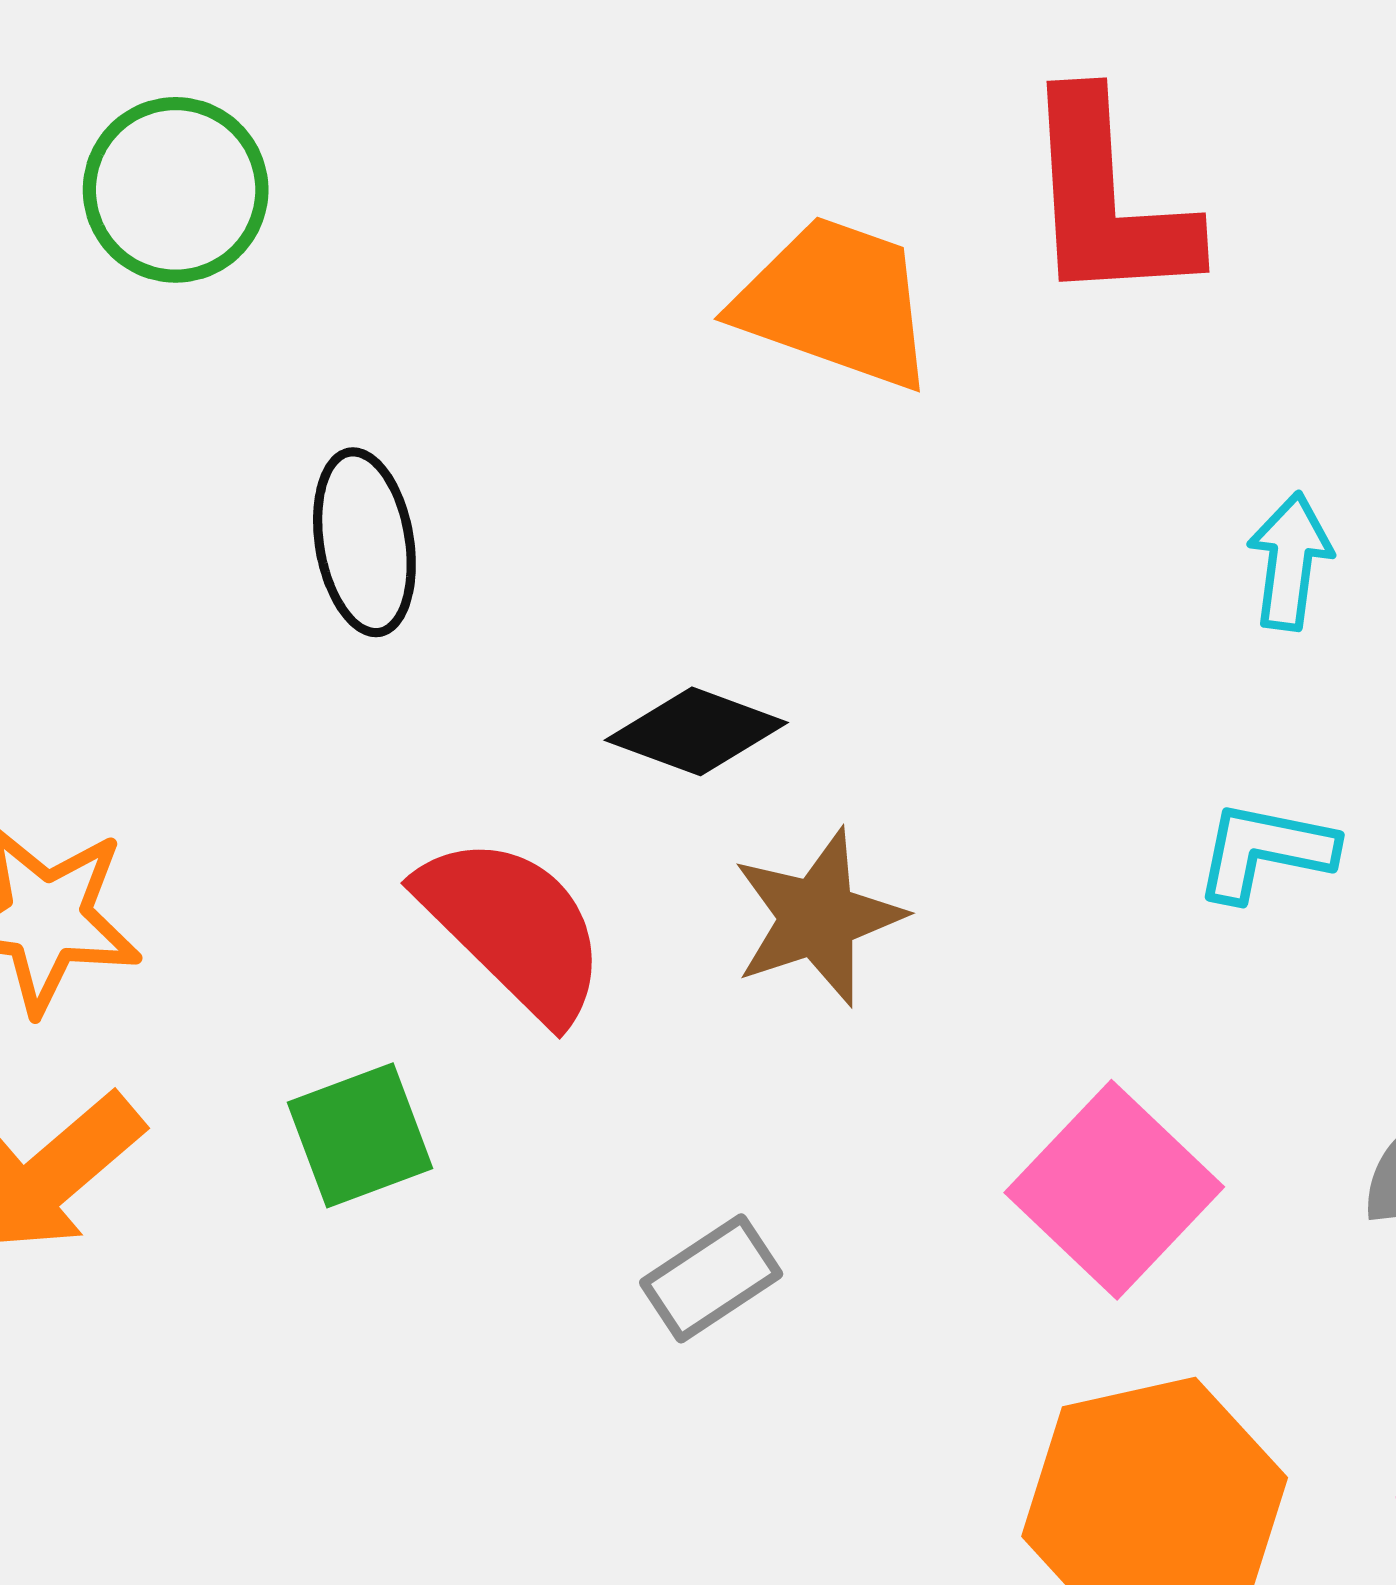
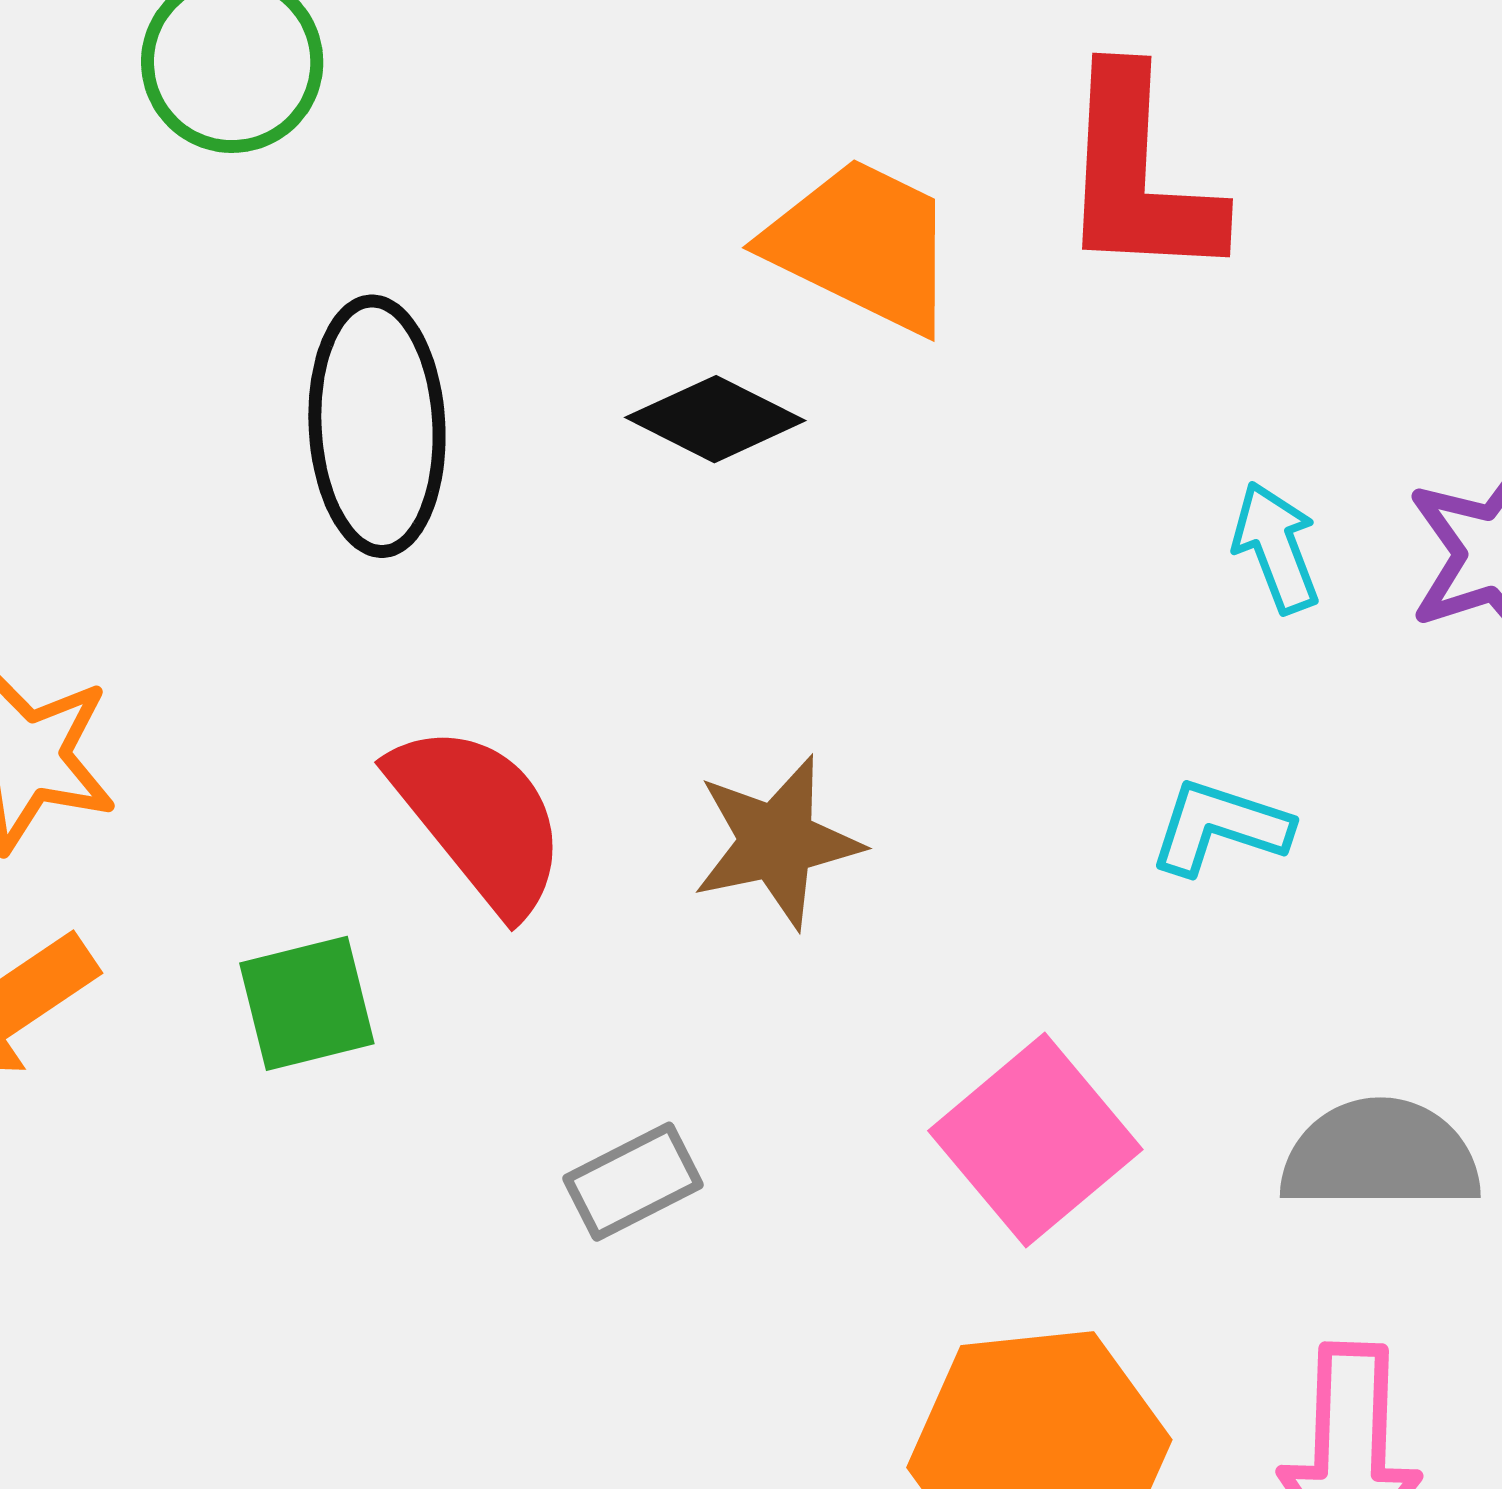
black ellipse: (364, 542) -> (377, 426), size x1.4
cyan arrow: (1290, 561) -> (1276, 547), turned -35
black diamond: (696, 731) -> (715, 419), moved

